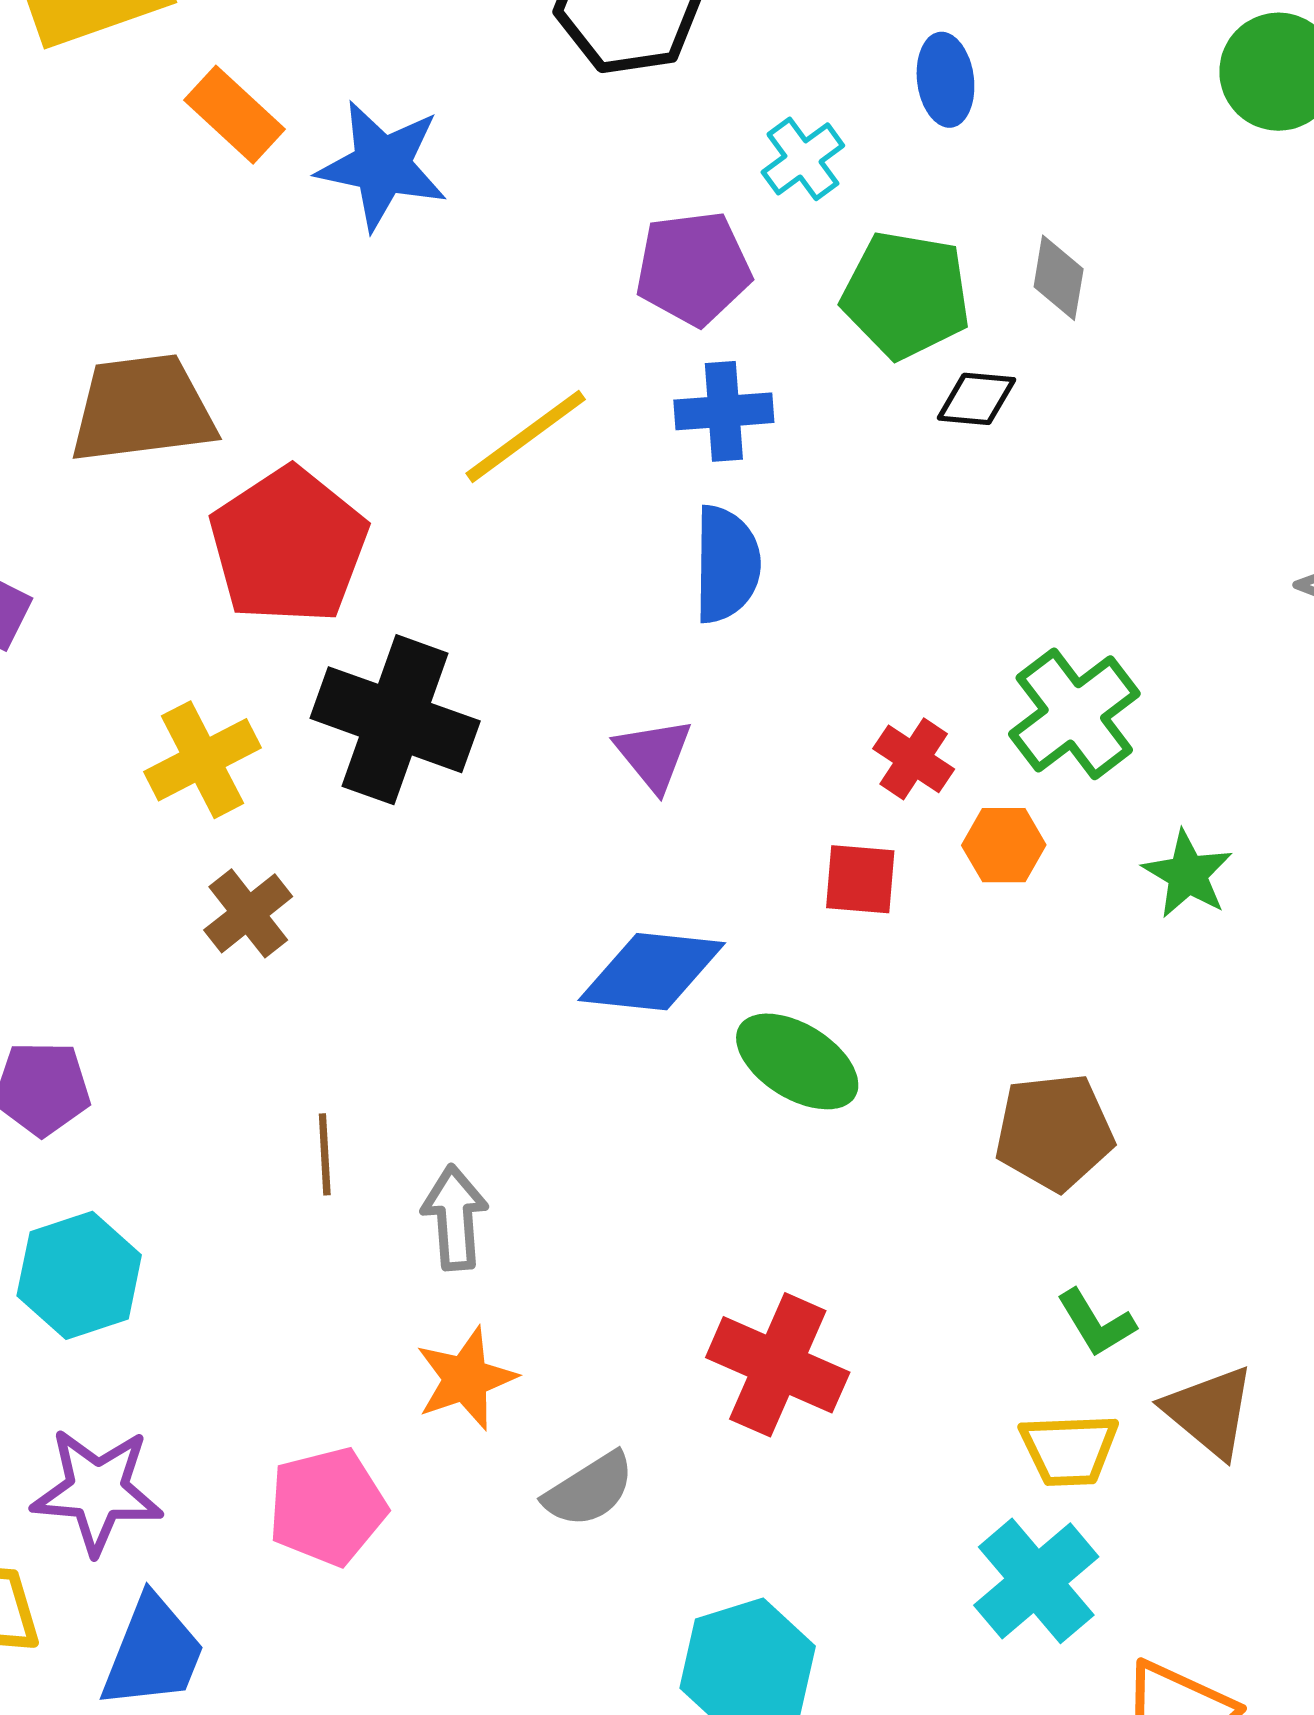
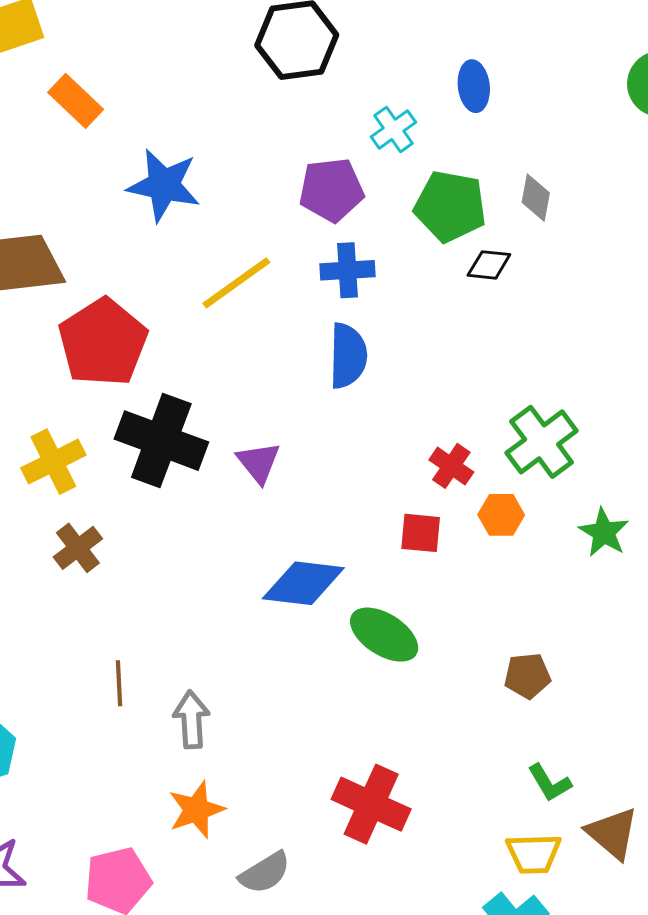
blue star: (382, 165) -> (164, 185), moved
purple triangle: (654, 754) -> (258, 462), moved
brown pentagon: (1054, 1132) -> (527, 676), size x0.7

